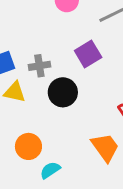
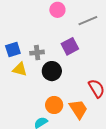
orange circle: (28, 146) -> (54, 105), moved

